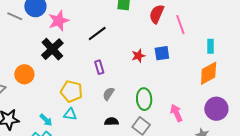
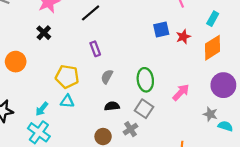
cyan rectangle: (211, 46) -> (213, 19), turned 32
black cross: (52, 49) -> (44, 33), size x0.6
red star: (138, 56) -> (183, 37), moved
pink arrow: (176, 113) -> (181, 92), turned 72
cyan arrow: (46, 120) -> (42, 109), turned 88

